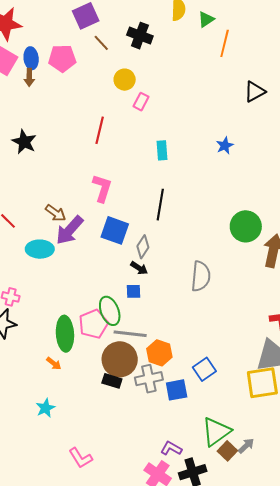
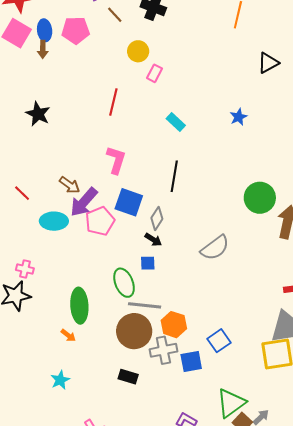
cyan rectangle: (162, 150) -> (176, 122), turned -42
gray semicircle: (201, 276) -> (215, 248), turned 48
pink pentagon: (93, 324) -> (100, 221), moved
black rectangle: (112, 381) -> (128, 377), moved

